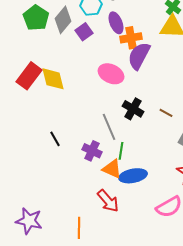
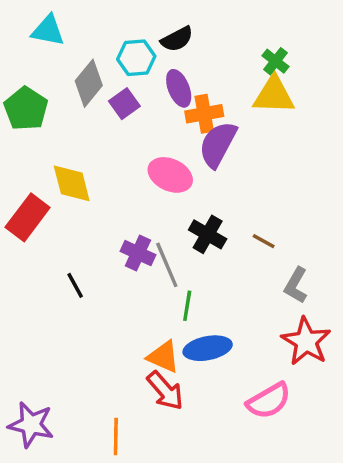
green pentagon: (36, 18) -> (26, 109), moved
red rectangle: (29, 76) -> (28, 217), moved
purple cross: (92, 151) -> (138, 253), moved
orange triangle: (112, 169) -> (163, 357), moved

